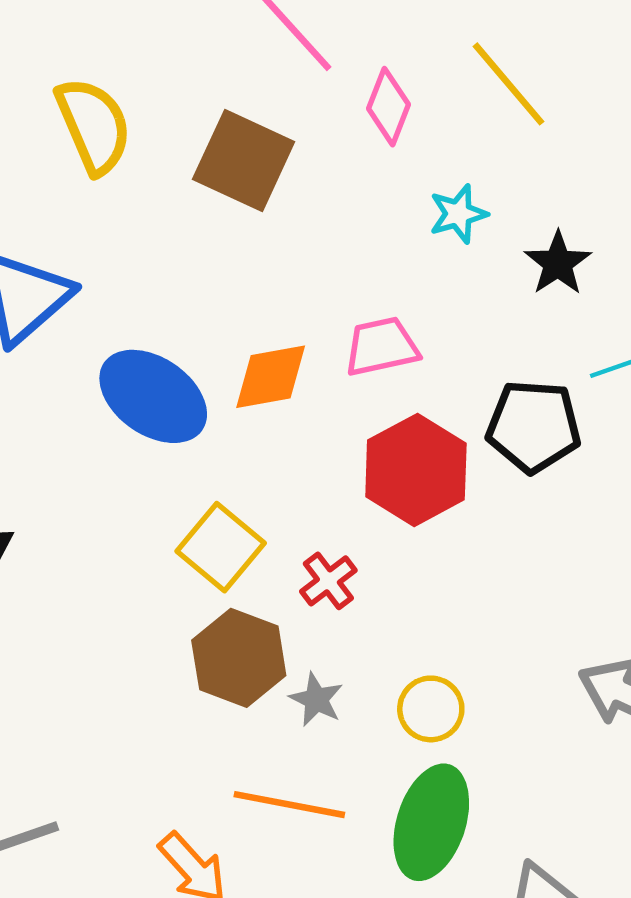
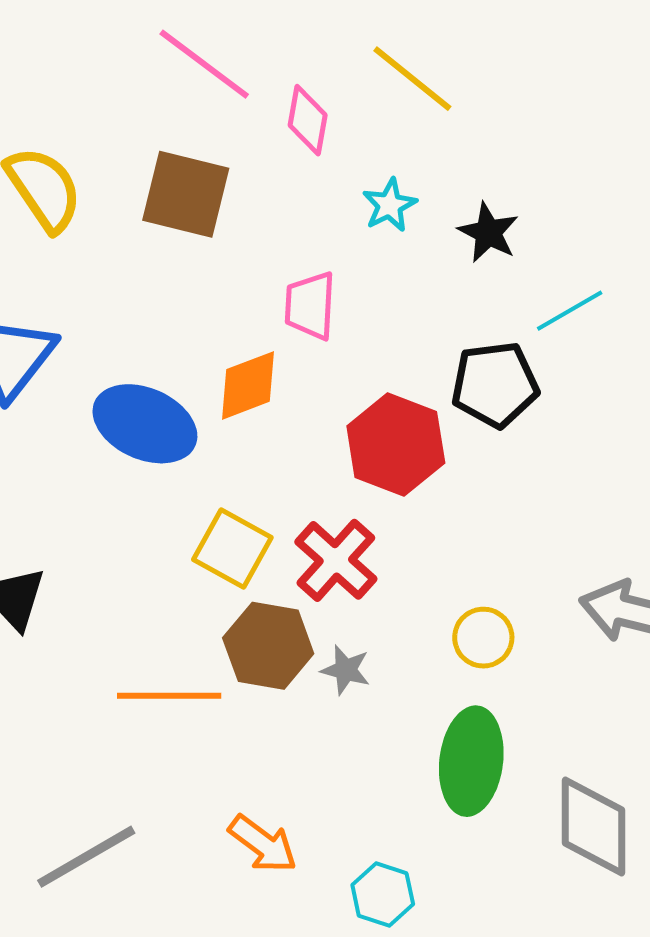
pink trapezoid: (382, 347) -> (310, 306), moved, turned -64
red cross: (328, 581) -> (336, 560), size x1.6
yellow circle: (431, 709) -> (483, 638), moved
orange line: (289, 805) -> (169, 696), moved

